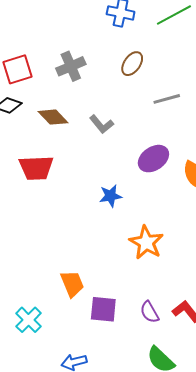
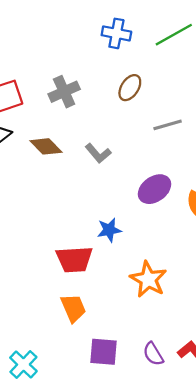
red trapezoid: (36, 168) -> (74, 259), moved
orange trapezoid: (72, 284) -> (73, 308), moved

